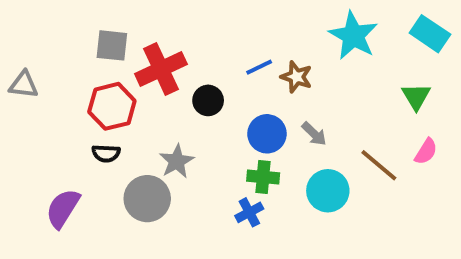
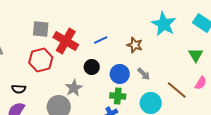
blue line: (259, 67) -> (101, 40), moved
red cross: (161, 69) -> (66, 41), turned -35
black circle: (208, 100) -> (92, 67), moved
black semicircle: (106, 153) -> (19, 89), moved

